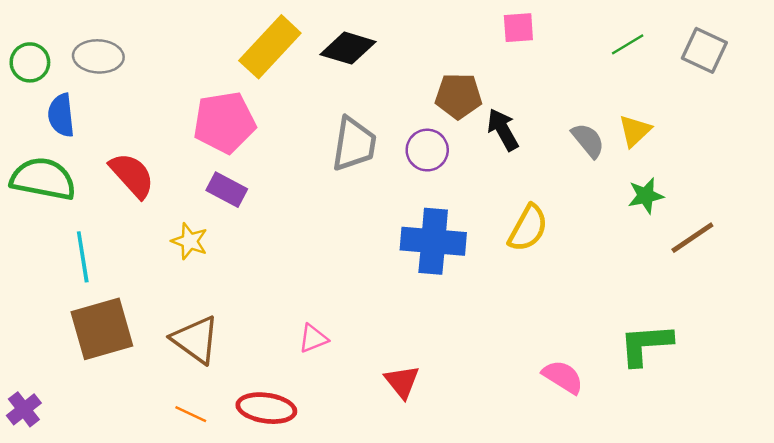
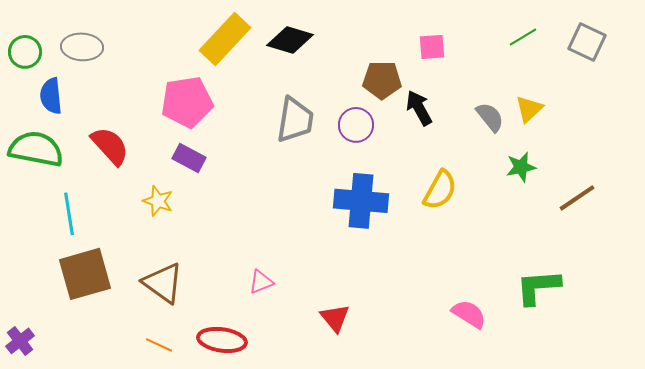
pink square: (518, 28) -> (432, 47), moved
green star: (646, 196) -> (521, 167), moved

